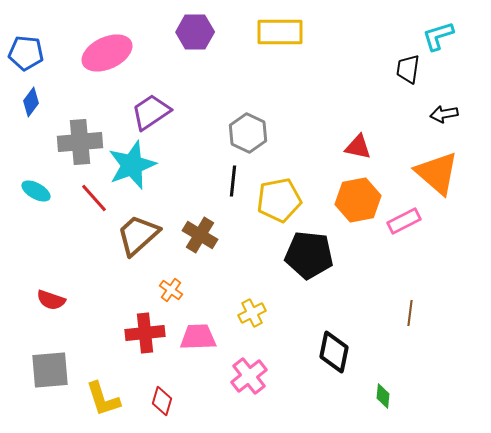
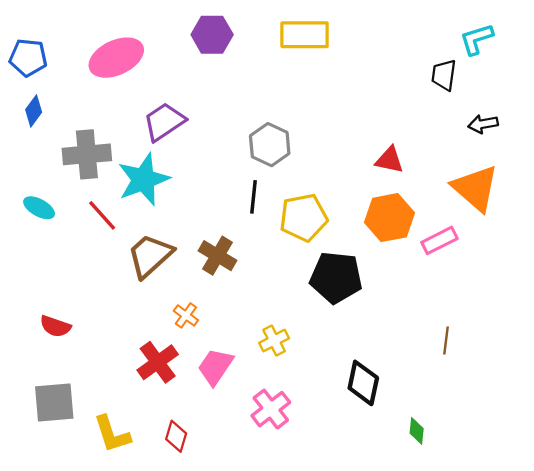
red cross: (145, 333) -> (158, 362), turned -30
pink trapezoid: (198, 337) -> (215, 367), turned -54

